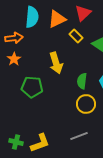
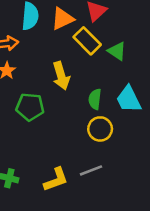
yellow rectangle: (76, 36) -> (87, 41), size x1.5
yellow L-shape: (40, 143) -> (56, 180), moved

